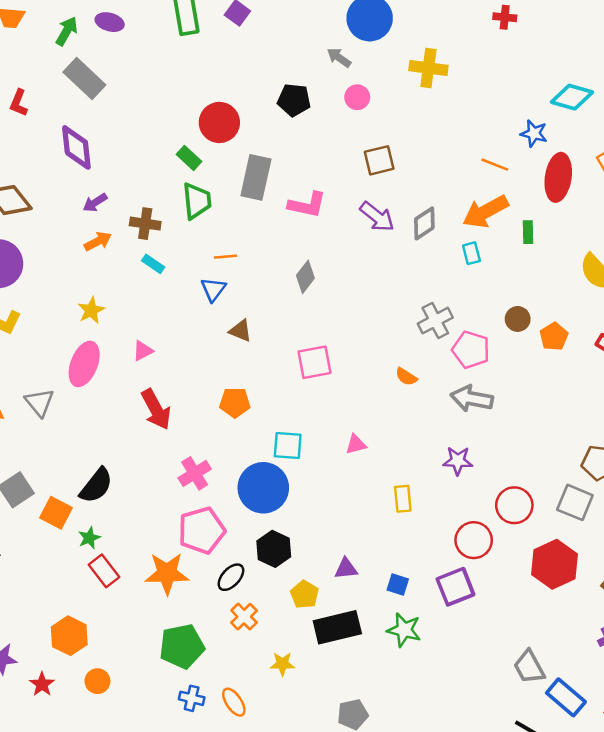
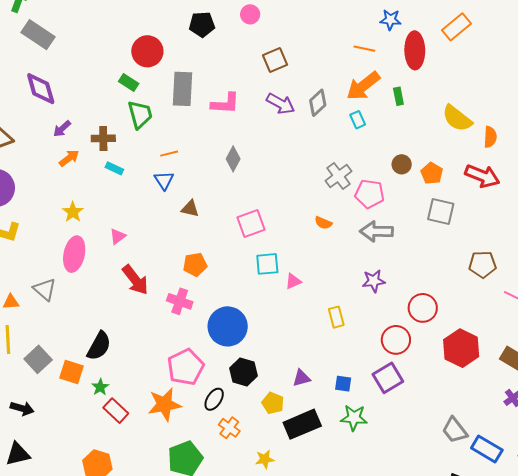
cyan square: (288, 446) -> (267, 264), moved
pink cross: (195, 473) -> (180, 301), moved, turned -30
gray square: (575, 502) -> (441, 212), moved

